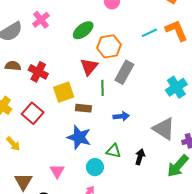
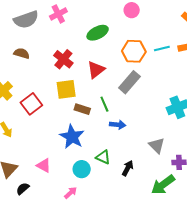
orange hexagon: (109, 46) -> (134, 51), moved
red cross: (38, 72) -> (63, 59), moved
green line: (103, 88) -> (104, 104), moved, turned -35
gray triangle: (164, 129) -> (157, 145), size x0.7
pink triangle: (57, 171) -> (44, 165), turned -42

